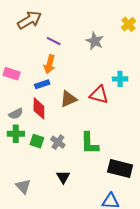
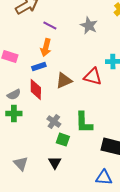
green square: (37, 141) -> (63, 140), moved
black triangle: (63, 177) -> (55, 163), moved

